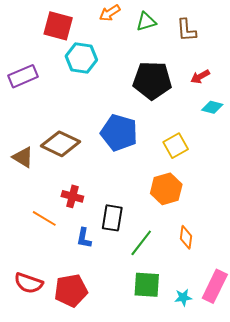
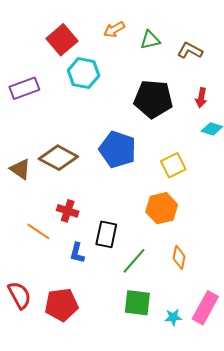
red square: (58, 26) -> (62, 40), turned 32
brown L-shape: (186, 30) -> (190, 51), turned 120
red arrow: (200, 77) -> (201, 98), turned -54
red semicircle: (29, 283) -> (19, 295), turned -140

